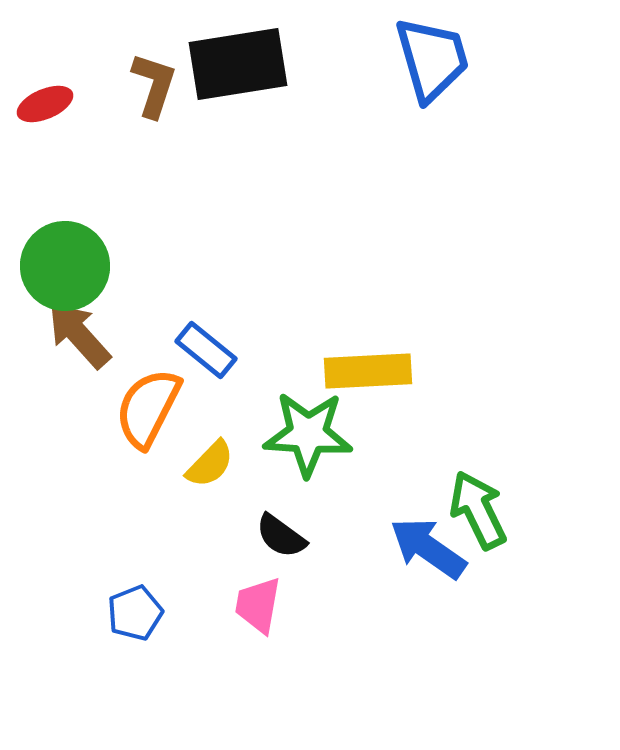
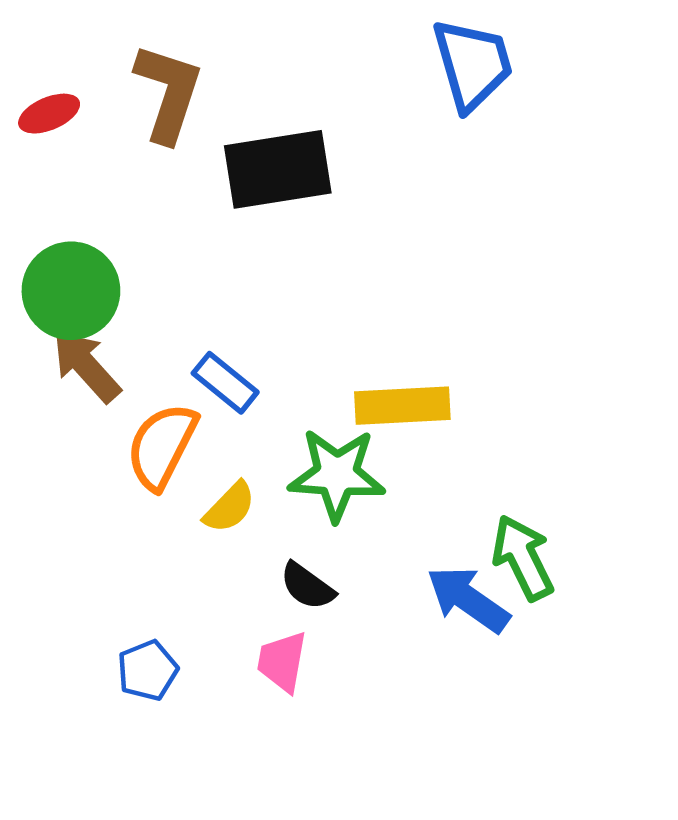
black rectangle: (238, 64) -> (278, 169), moved
brown L-shape: (154, 85) -> (168, 93), size x1.4

